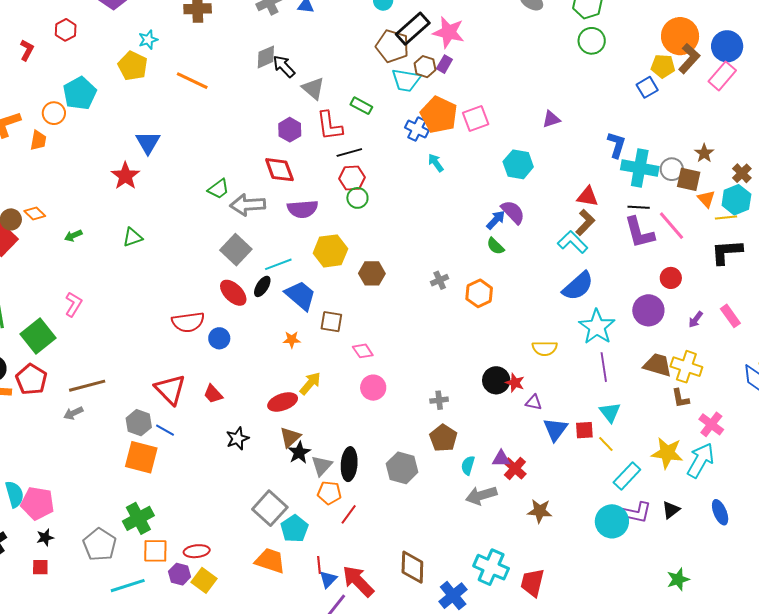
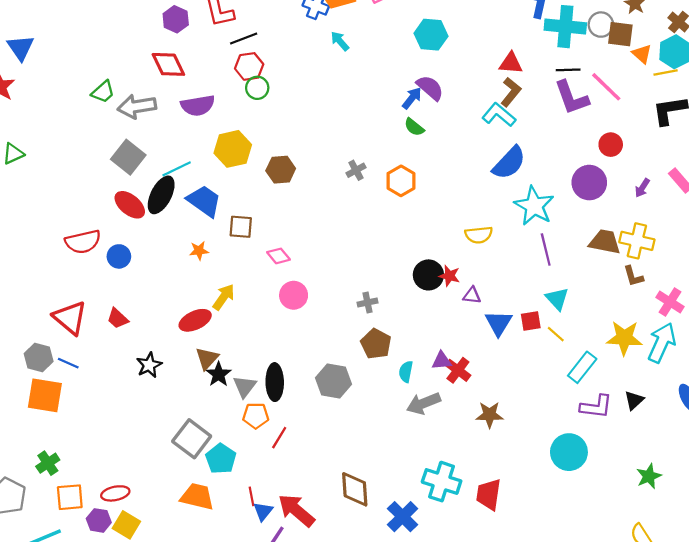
black ellipse: (262, 286) -> (161, 195), size x1.6
green cross: (138, 518) -> (48, 463), size x0.7
cyan circle: (612, 521) -> (569, 452), moved

